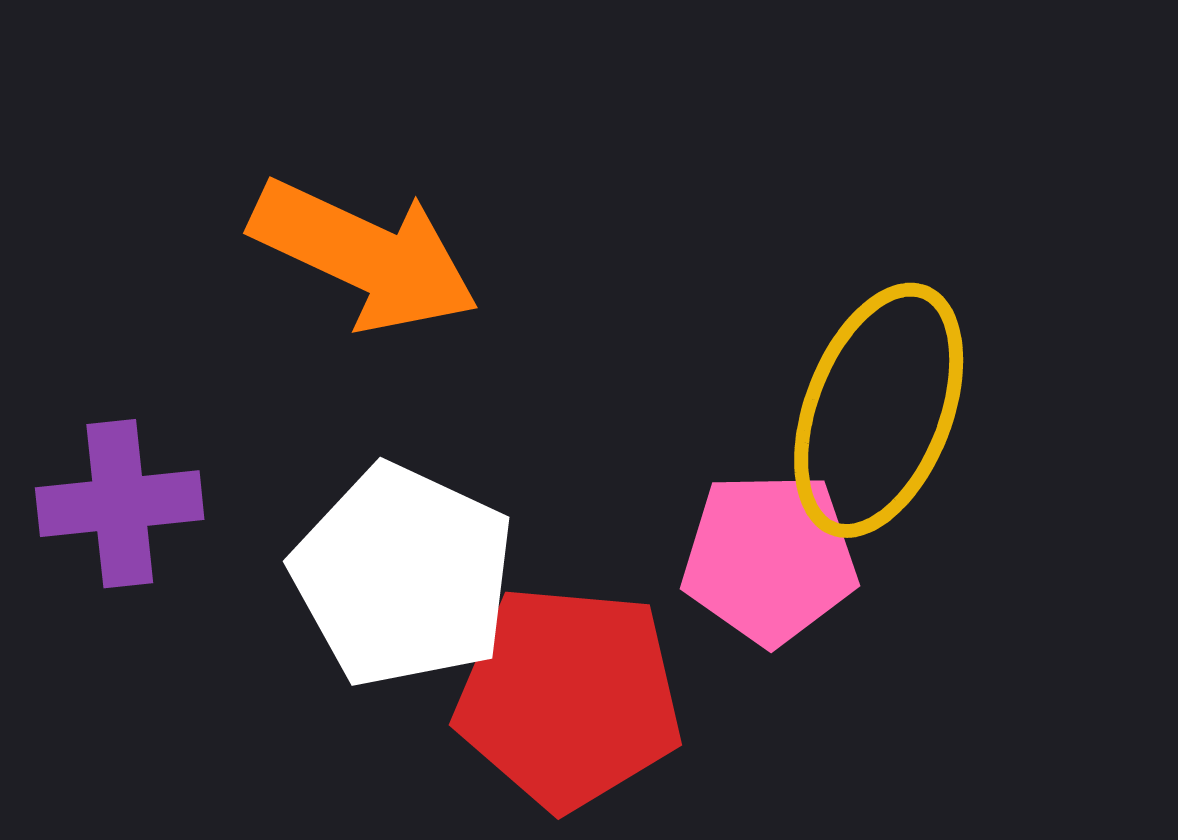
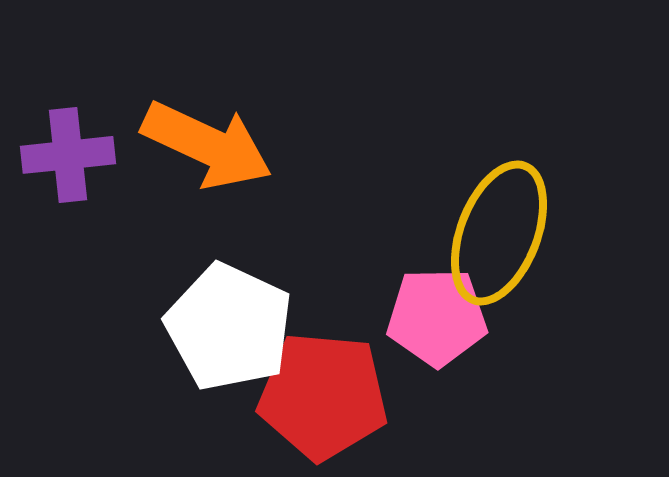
purple cross: (120, 504) -> (68, 155), moved

